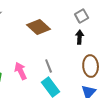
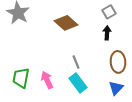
pink arrow: (21, 71) -> (47, 80), moved

